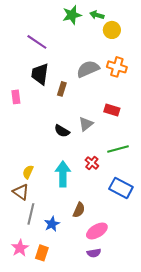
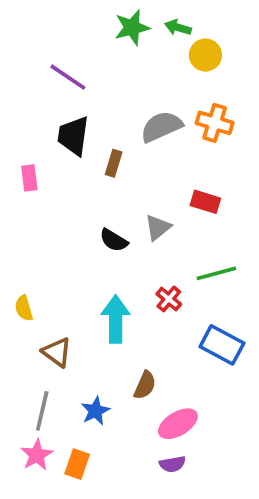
yellow semicircle: (28, 172) -> (24, 308), moved, turned -40
brown triangle: (21, 192) -> (57, 352), moved
gray line: (31, 214) -> (42, 411), moved

